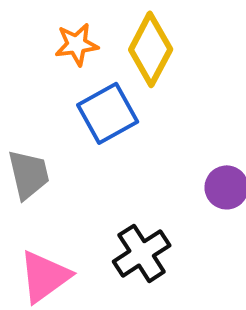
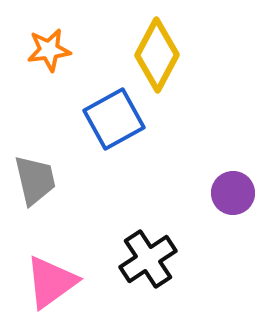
orange star: (77, 44) -> (49, 50), moved

